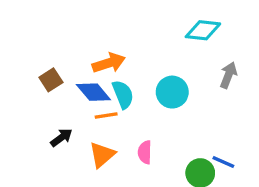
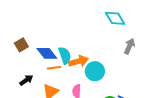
cyan diamond: (203, 30) -> (115, 18), turned 50
orange arrow: (109, 63) -> (78, 61), moved
cyan circle: (172, 92) -> (95, 71), moved

